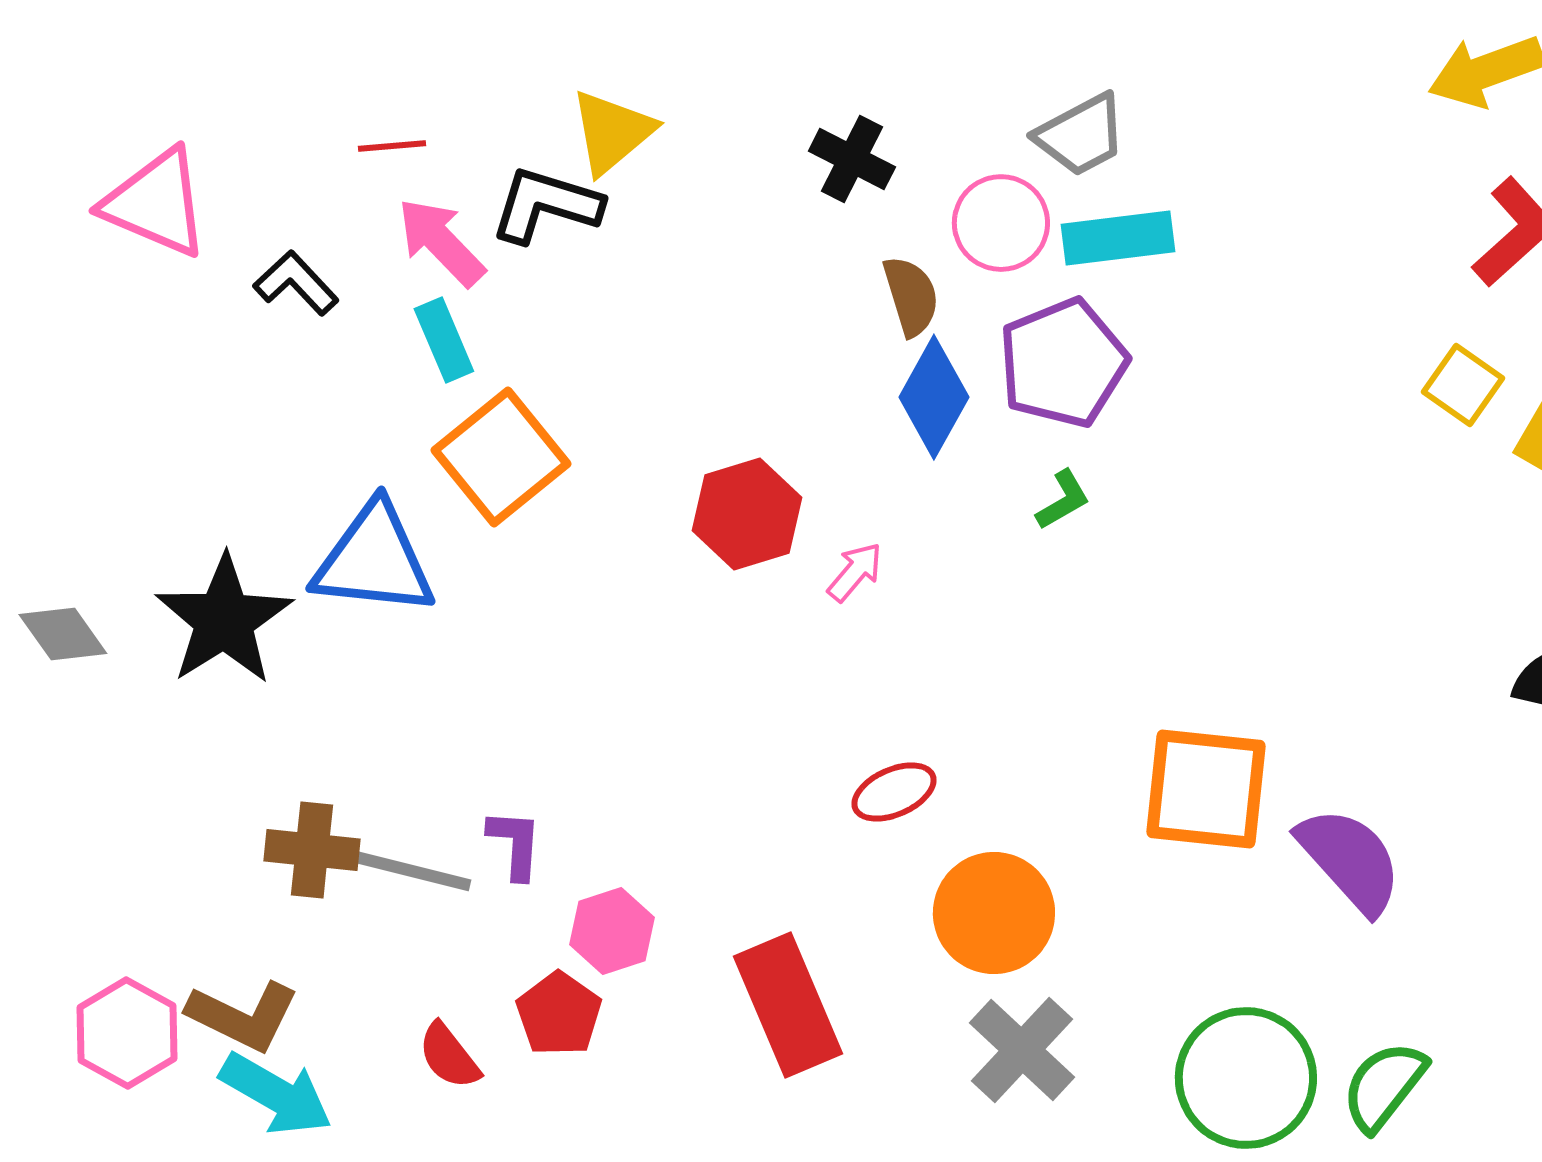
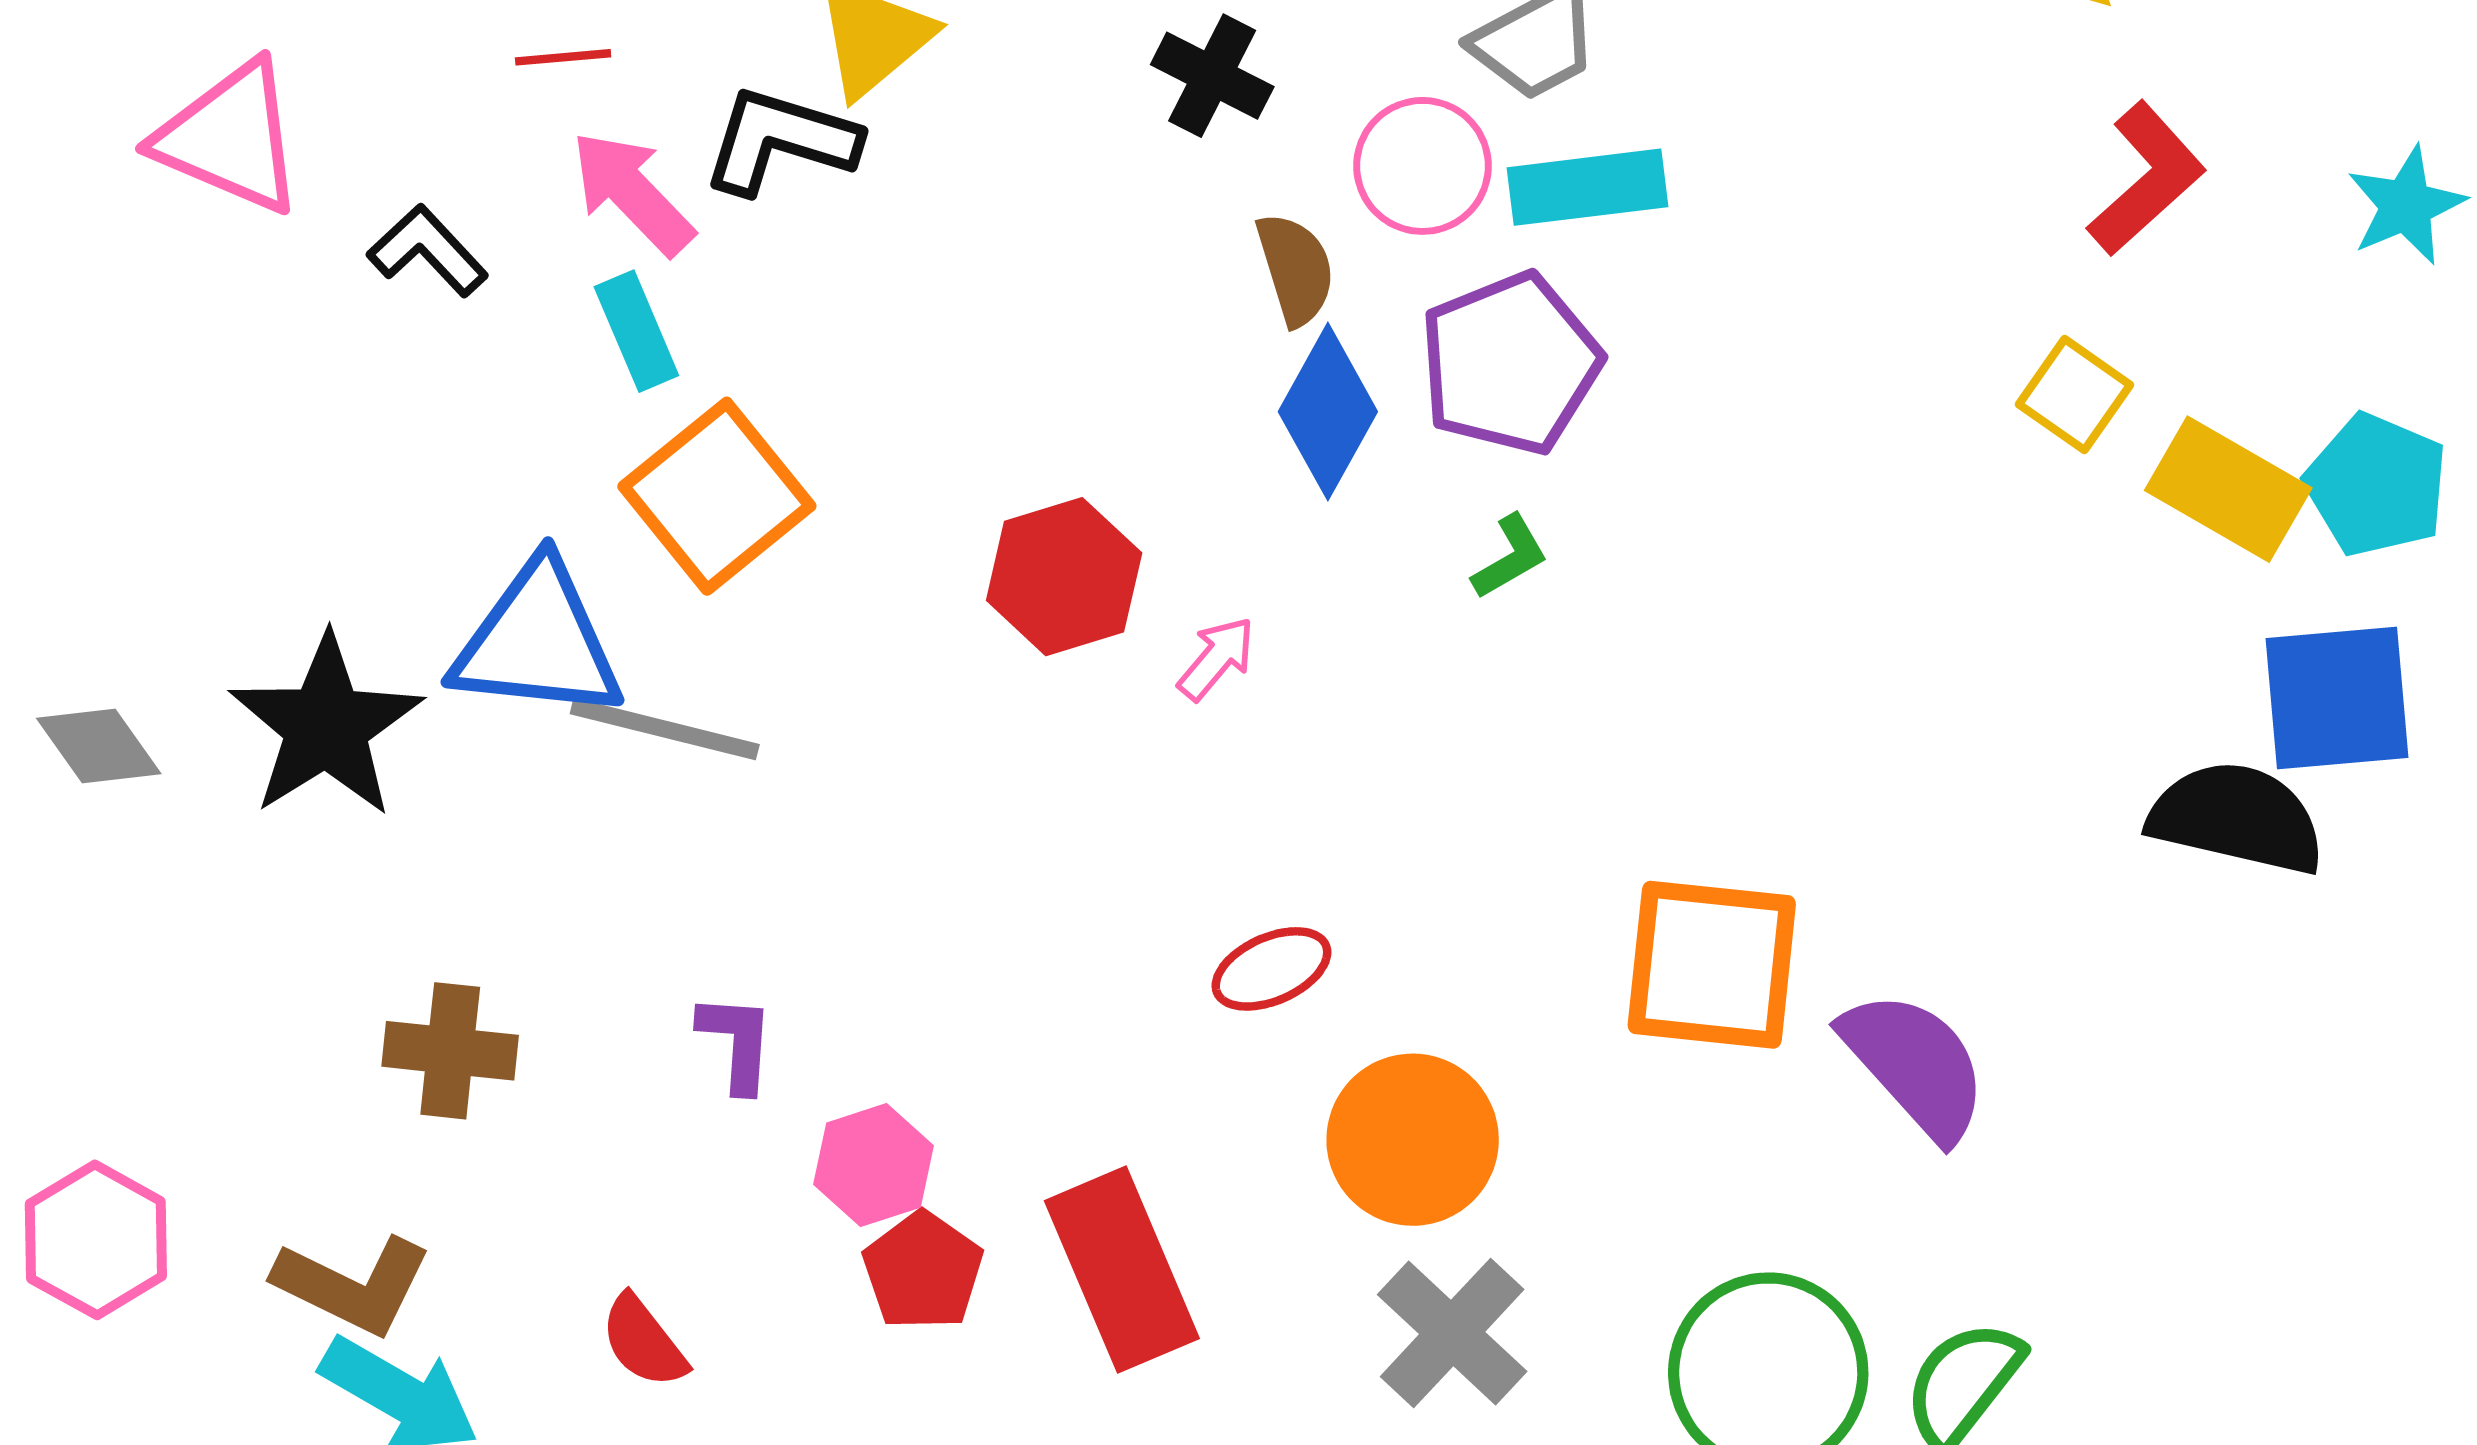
gray line: (404, 869) -> (665, 729), moved
red pentagon: (559, 1014) -> (923, 1271), moved
pink hexagon: (127, 1033) -> (96, 1240), moved

